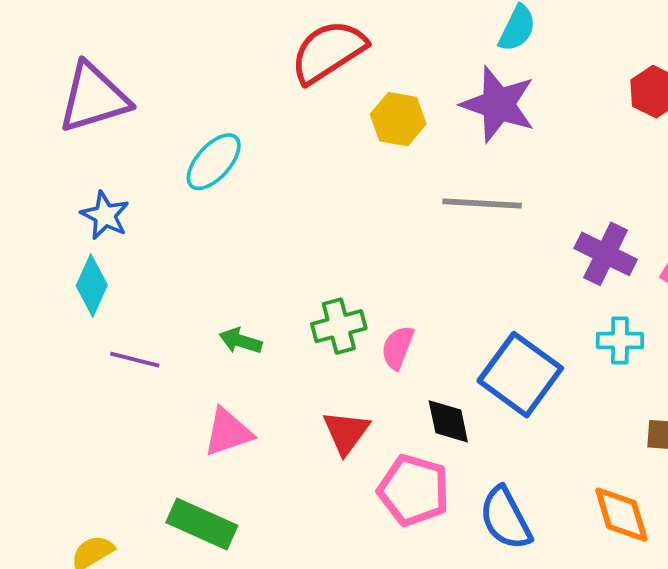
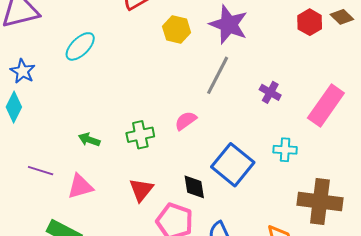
gray line: (482, 204) -> (218, 75), turned -69
purple cross: (606, 254) -> (270, 92), moved, size x0.7
pink semicircle: (398, 347) -> (186, 121), moved, turned 30
purple line: (135, 360) -> (41, 171), moved

